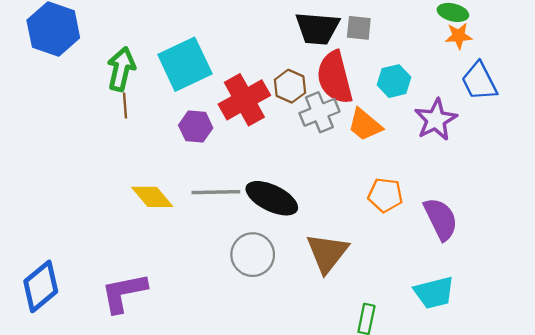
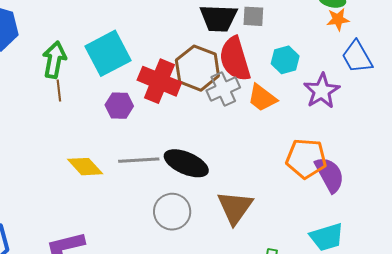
brown hexagon: (290, 86) -> (197, 68), size x1.6
red cross: (244, 100) -> (159, 81), turned -36
orange pentagon: (385, 195) -> (306, 158), moved, size x1.4

